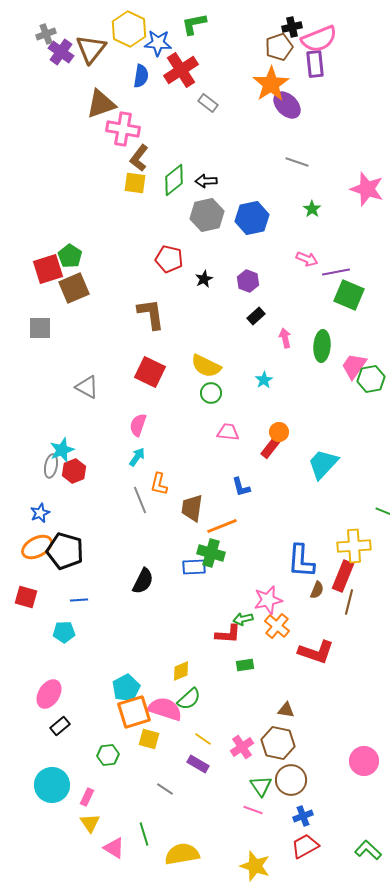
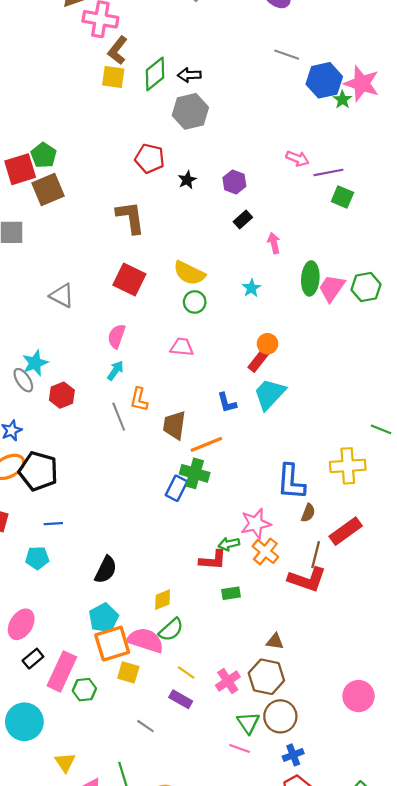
green star: (312, 209) -> (342, 100), moved
blue hexagon: (252, 218) -> (324, 80), moved
green square: (349, 295) -> (342, 197), size x0.7
green ellipse: (322, 346) -> (310, 278), moved
pink trapezoid: (354, 366) -> (332, 288), moved
pink trapezoid: (228, 432) -> (182, 347), moved
cyan trapezoid: (323, 464) -> (270, 394), moved
gray ellipse: (51, 466) -> (23, 380), turned -45
red hexagon: (74, 471) -> (62, 395), moved
blue rectangle: (194, 567) -> (176, 488), turned -60
red rectangle: (343, 576) -> (346, 531), moved, turned 32
black semicircle: (143, 581) -> (106, 570), moved
brown line: (349, 602) -> (316, 555), moved
pink rectangle: (87, 797) -> (62, 671), moved, size x2.0

